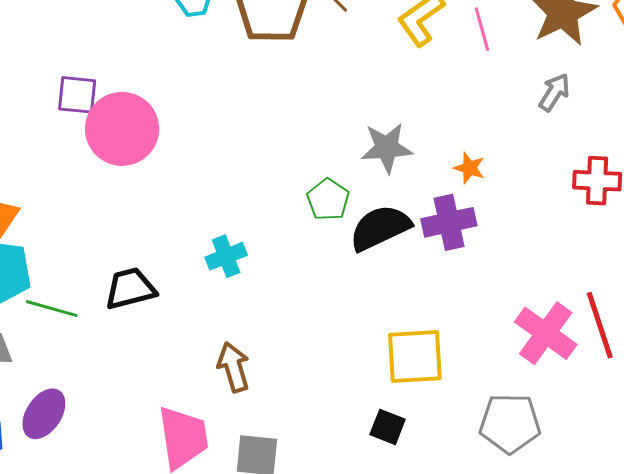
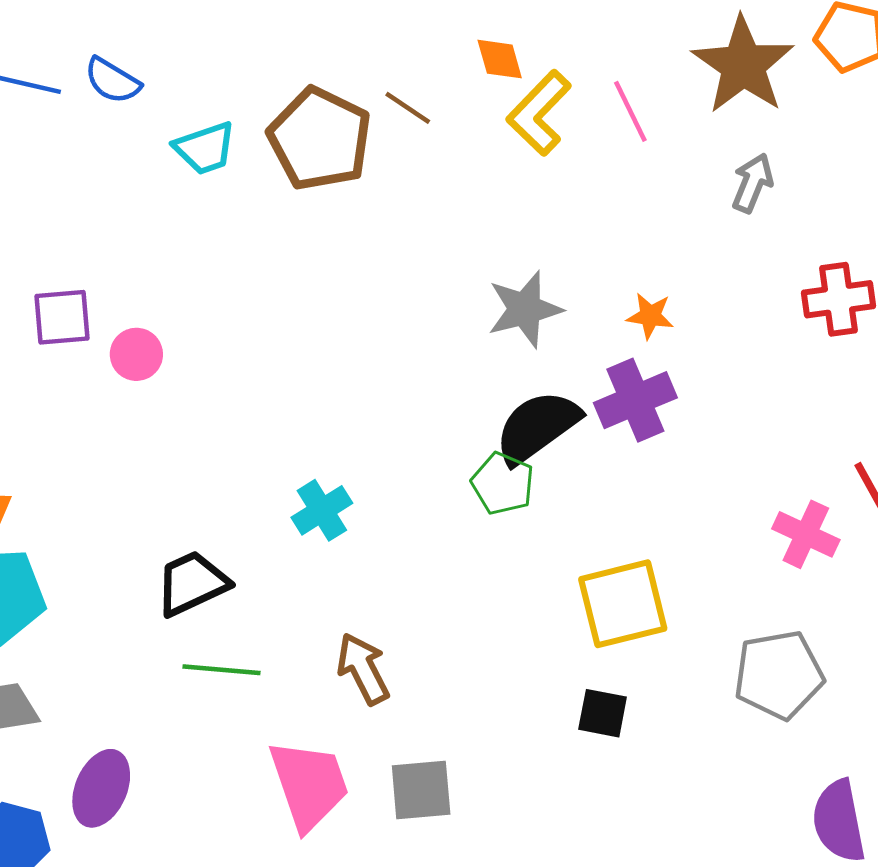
pink circle: (122, 129) -> (136, 354), size x0.5
green pentagon: (328, 200) -> (503, 484), moved
green line: (52, 309) -> (221, 670), moved
pink cross: (546, 333) -> (806, 534), size x0.7

